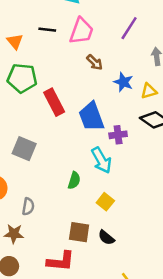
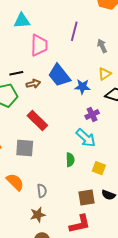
black line: (47, 30) -> (16, 73), moved
brown arrow: (95, 62) -> (33, 84), moved, turned -40
blue star: (123, 82) -> (82, 87), moved
red rectangle: (54, 102) -> (37, 121), moved
blue trapezoid: (91, 117) -> (59, 75), moved

